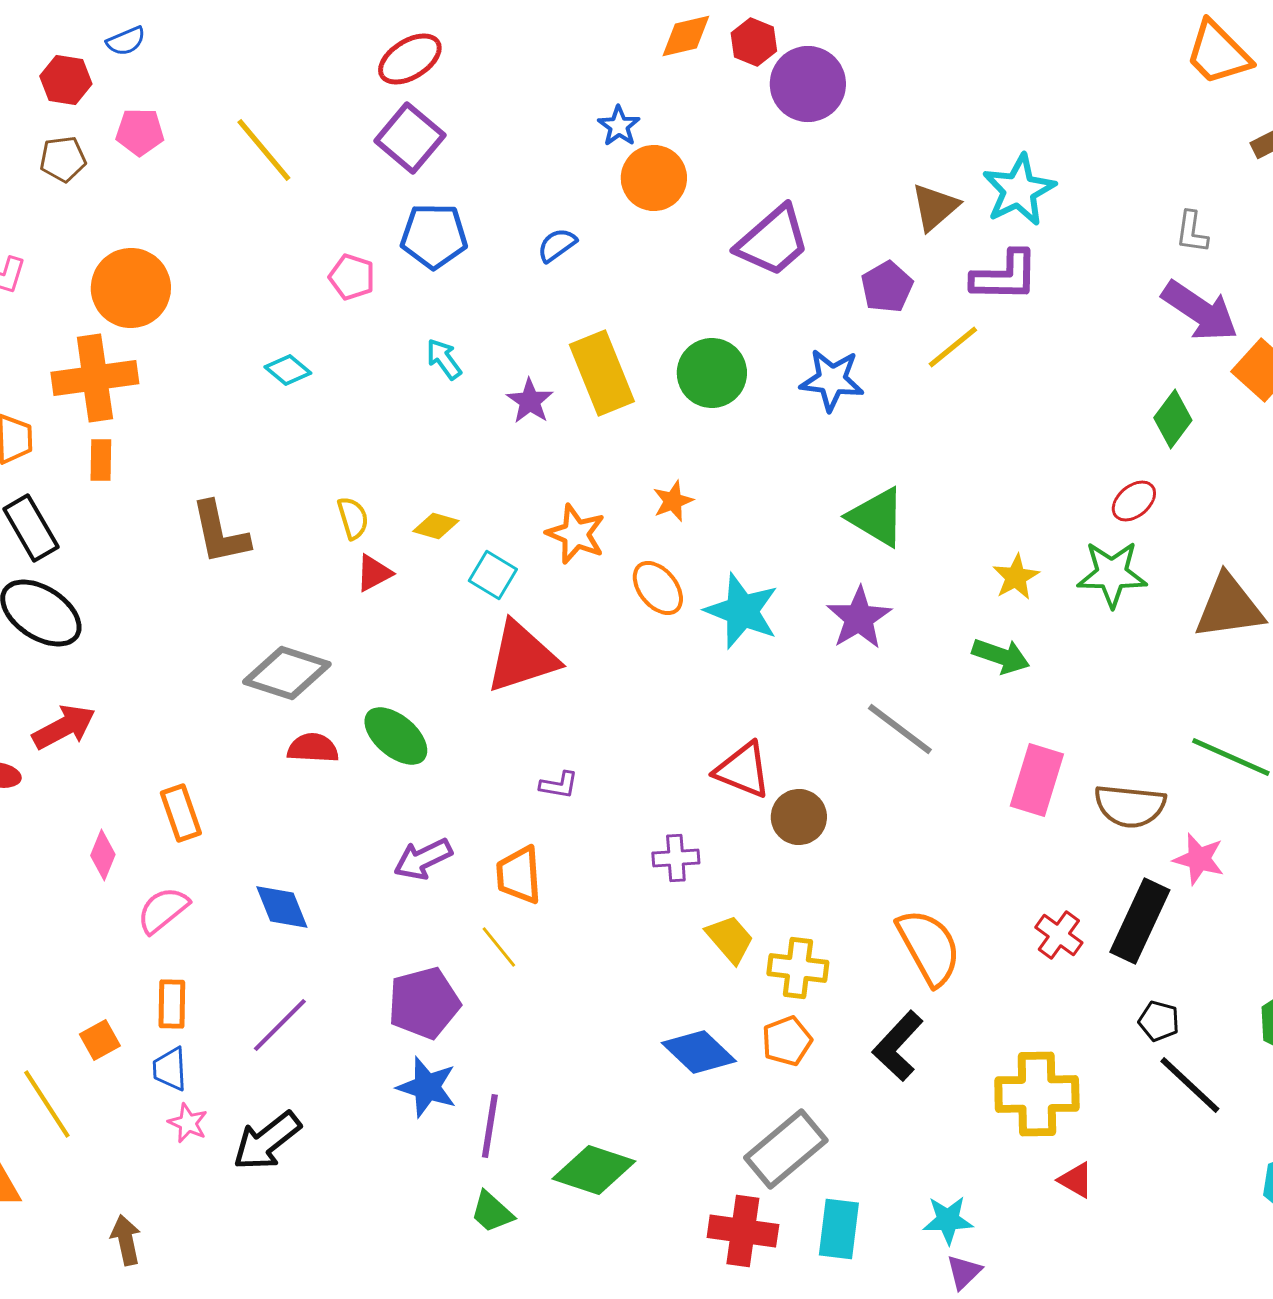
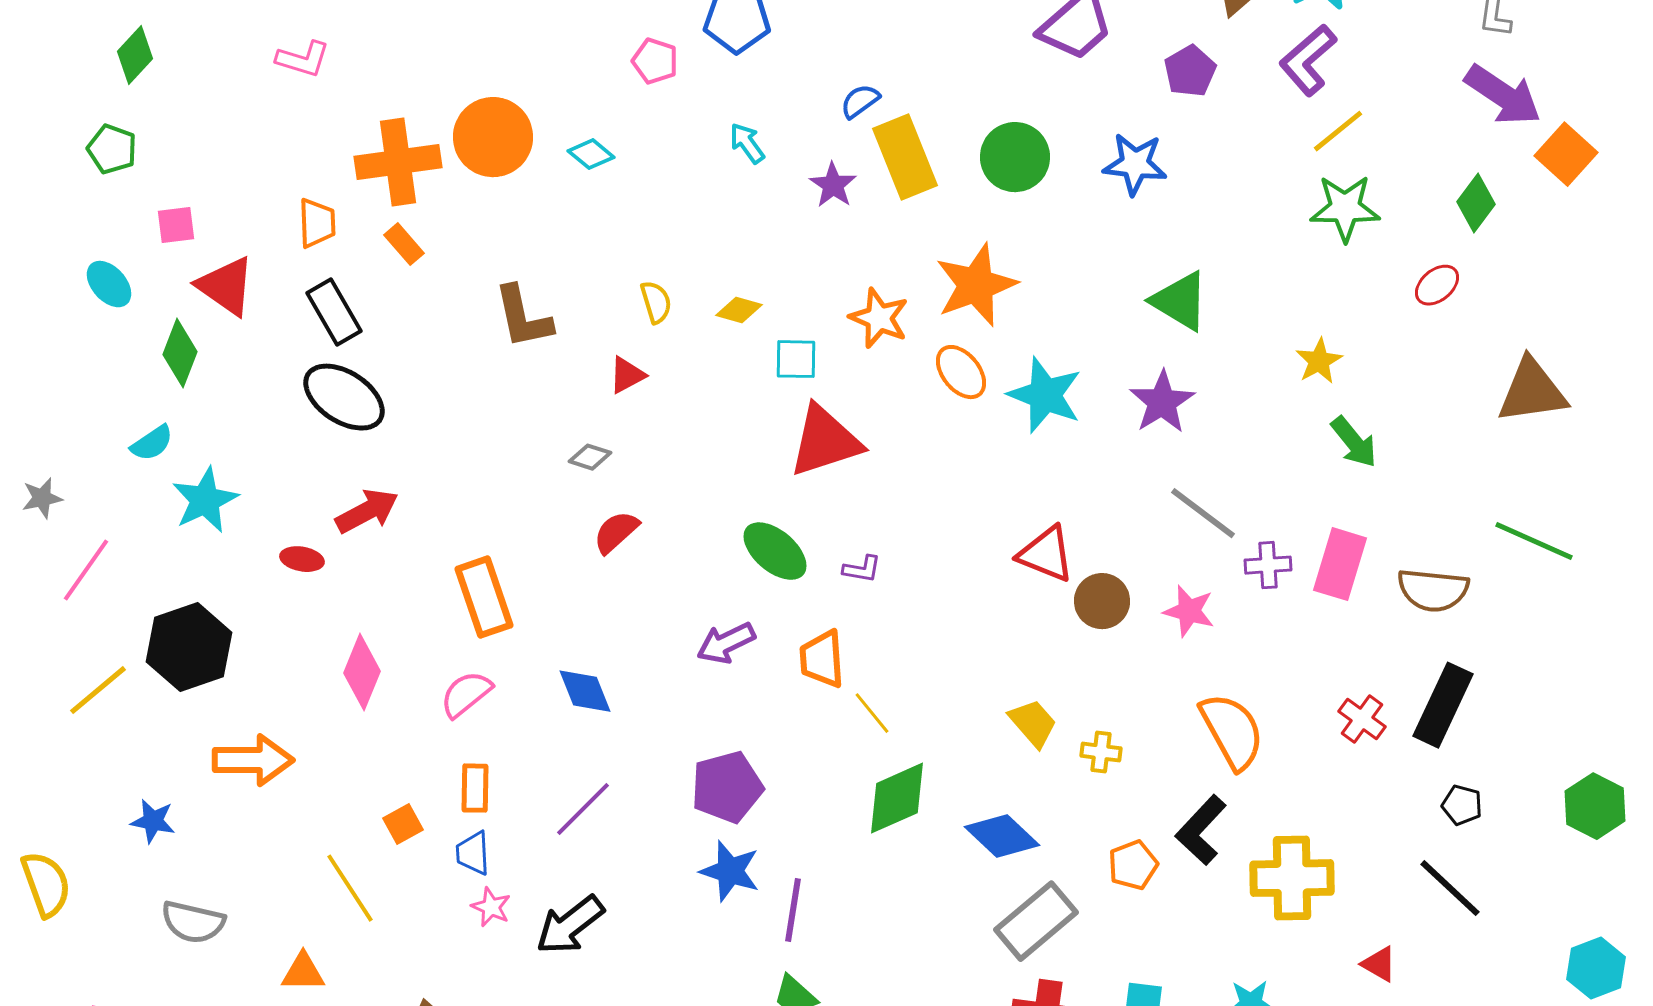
blue semicircle: (557, 245) -> (860, 101), moved
purple L-shape: (1005, 276) -> (1308, 60), turned 138
orange circle: (131, 288) -> (493, 137), moved
yellow line: (953, 347) -> (1338, 131), moved
orange rectangle: (101, 460) -> (404, 244), turned -42
orange star: (673, 501) -> (976, 285), size x2.0
red triangle: (374, 573) -> (627, 375), moved
green star: (1112, 574) -> (1345, 208), moved
cyan square: (493, 575) -> (796, 359), turned -30
green arrow: (1001, 656) -> (1354, 442), moved, turned 32
gray diamond: (287, 673) -> (590, 457), size x0.5
green ellipse: (396, 736) -> (775, 551), moved
red semicircle: (313, 748) -> (616, 532), turned -45
orange rectangle: (181, 813) -> (484, 597), size x1.4
pink diamond: (103, 855) -> (362, 672), moved, size x1.5
purple cross: (676, 858) -> (1268, 565), moved
pink star: (1199, 859) -> (1189, 611), moved
yellow line: (499, 947) -> (872, 713), moved
yellow cross: (798, 968) -> (1101, 752), size x0.7
orange pentagon: (787, 1041) -> (1133, 865), moved
black line: (1190, 1085) -> (1450, 888), moved
yellow cross: (1037, 1094) -> (1292, 878), moved
gray rectangle: (786, 1149) -> (1036, 921), moved
green diamond: (594, 1170) -> (897, 798), moved, turned -42

